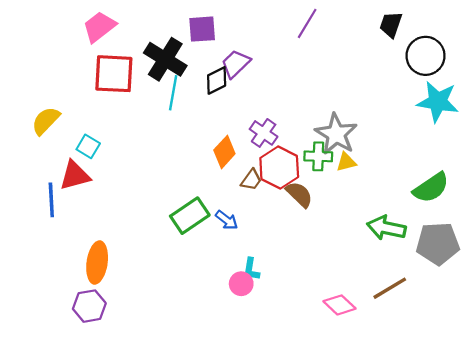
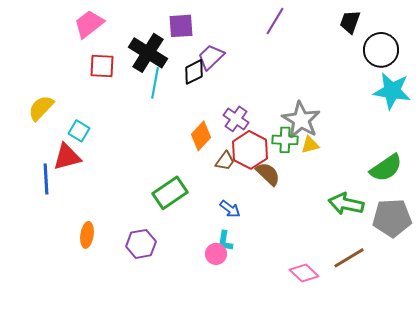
red square: (114, 74) -> (102, 66), size x0.7
blue arrow: (227, 220) -> (230, 209), moved
orange ellipse: (97, 262) -> (87, 235), size x0.7
purple hexagon: (89, 306) -> (141, 244), moved

